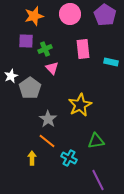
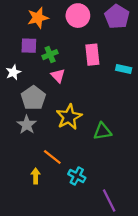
white star: (11, 76) -> (13, 72), moved
yellow star: (80, 105) -> (69, 117), moved
gray star: (48, 119) -> (27, 125), moved
green triangle: (96, 141) -> (102, 131), moved

